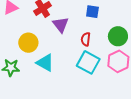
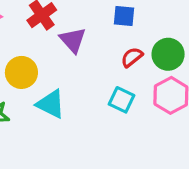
red semicircle: (86, 39) -> (132, 57), moved, turned 48
cyan square: (88, 62) -> (122, 100), size x0.7

